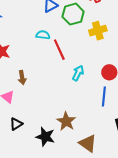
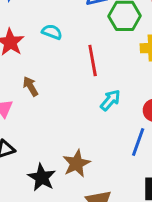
cyan semicircle: (43, 35) -> (52, 32), moved
brown arrow: (22, 78) -> (31, 86), turned 144

